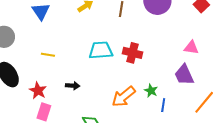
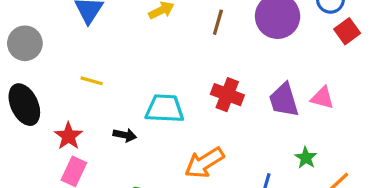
cyan trapezoid: (101, 50) -> (165, 109), moved
purple trapezoid: (184, 75) -> (284, 100), moved
green star: (151, 91) -> (306, 158), moved

